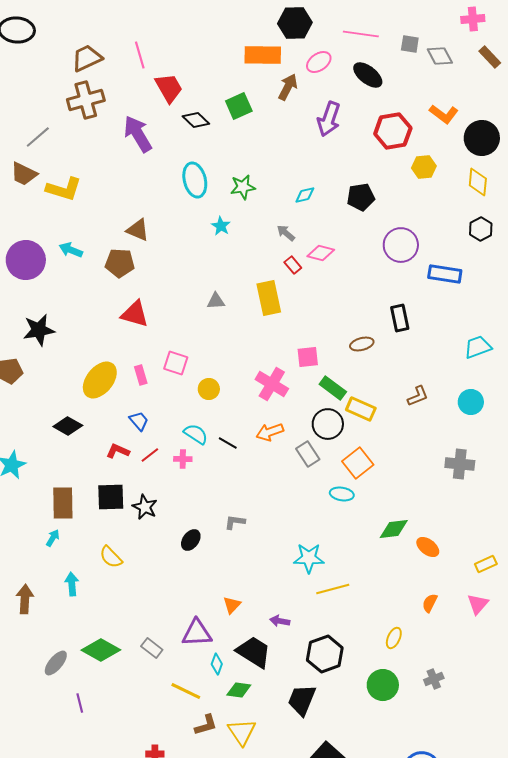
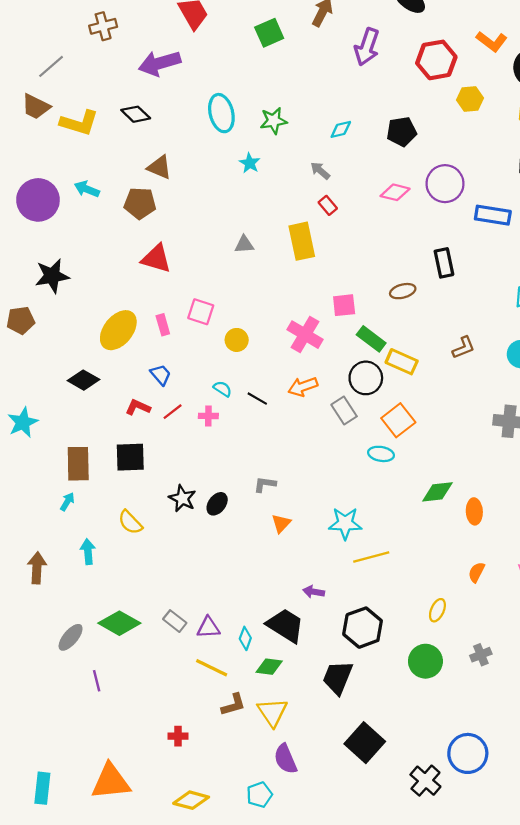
brown cross: (86, 100) -> (103, 26), size x0.7
black diamond: (196, 120) -> (136, 114), moved
purple arrow: (138, 134) -> (160, 63), turned -75
pink diamond: (321, 253) -> (395, 192), moved
cyan semicircle: (196, 434) -> (223, 389), size x0.7
black star: (145, 507) -> (182, 498), moved
orange ellipse: (428, 547) -> (474, 511), turned 50
orange triangle: (232, 605) -> (281, 523), moved
purple triangle: (197, 633) -> (208, 628), moved, size x0.7

